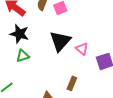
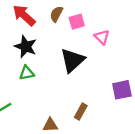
pink triangle: (82, 49) -> (102, 37), moved

